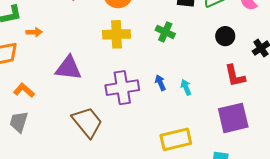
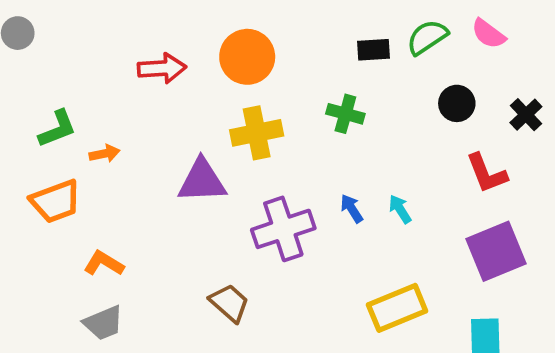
purple triangle: (68, 68) -> (202, 181), moved
gray trapezoid: (19, 122) -> (103, 323), turned -120
brown trapezoid: (87, 122) -> (229, 303), size x0.7

